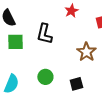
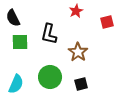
brown star: (86, 52) -> (78, 52), moved
green circle: (45, 77) -> (50, 77), size x1.5

